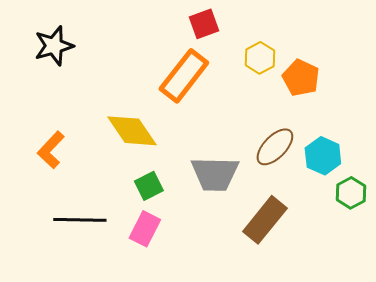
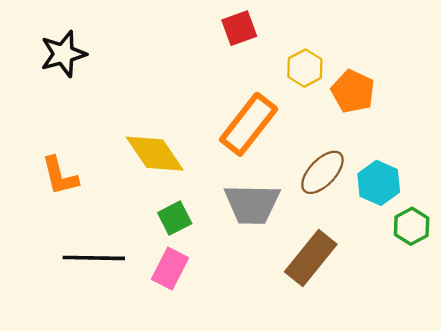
orange rectangle: (184, 76) -> (249, 124), moved
orange L-shape: (51, 150) -> (60, 176), turned -57

